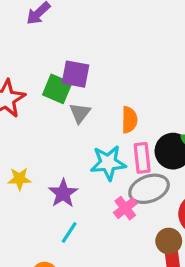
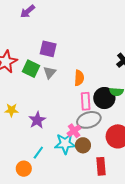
green square: (57, 89) -> (31, 69), moved
cyan star: (108, 163) -> (65, 144), moved
cyan line: (69, 232) -> (38, 153), moved
brown circle: (169, 241) -> (83, 145), moved

